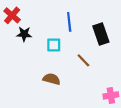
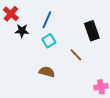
blue line: (69, 22) -> (47, 20), moved, turned 30
cyan square: (54, 45) -> (49, 41), turned -32

